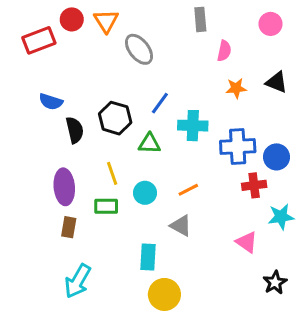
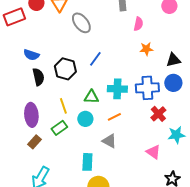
black triangle: (276, 82) -> (173, 60), moved, turned -35
blue semicircle: (51, 102) -> (31, 55), moved
cyan cross: (193, 126) -> (117, 89), moved
green triangle: (149, 143) -> (91, 97), moved
blue circle: (276, 157) -> (173, 83), moved
red cross: (254, 185) -> (158, 114), turned -35
green rectangle: (106, 206) -> (59, 128), turned -35
brown rectangle: (69, 227) -> (34, 142), turned 32

